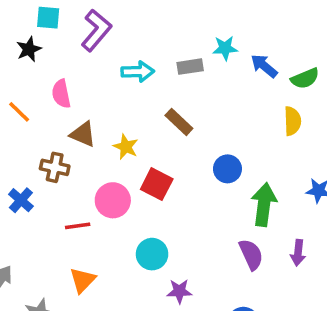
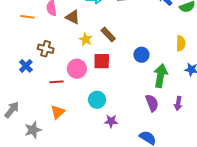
orange line: (19, 112) -> (28, 17), turned -40
yellow semicircle: (292, 121) -> (181, 43), moved
brown rectangle: (179, 122) -> (108, 35), moved
brown triangle: (83, 134) -> (73, 17), moved
red square: (157, 184) -> (102, 61), turned -30

